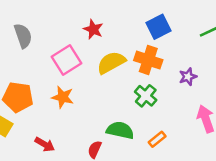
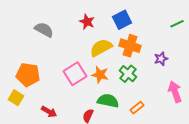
blue square: (158, 27) -> (122, 20), moved
gray semicircle: (23, 36) -> (44, 30), moved, turned -42
pink square: (66, 60) -> (75, 74), moved
orange star: (63, 97) -> (100, 75), moved

